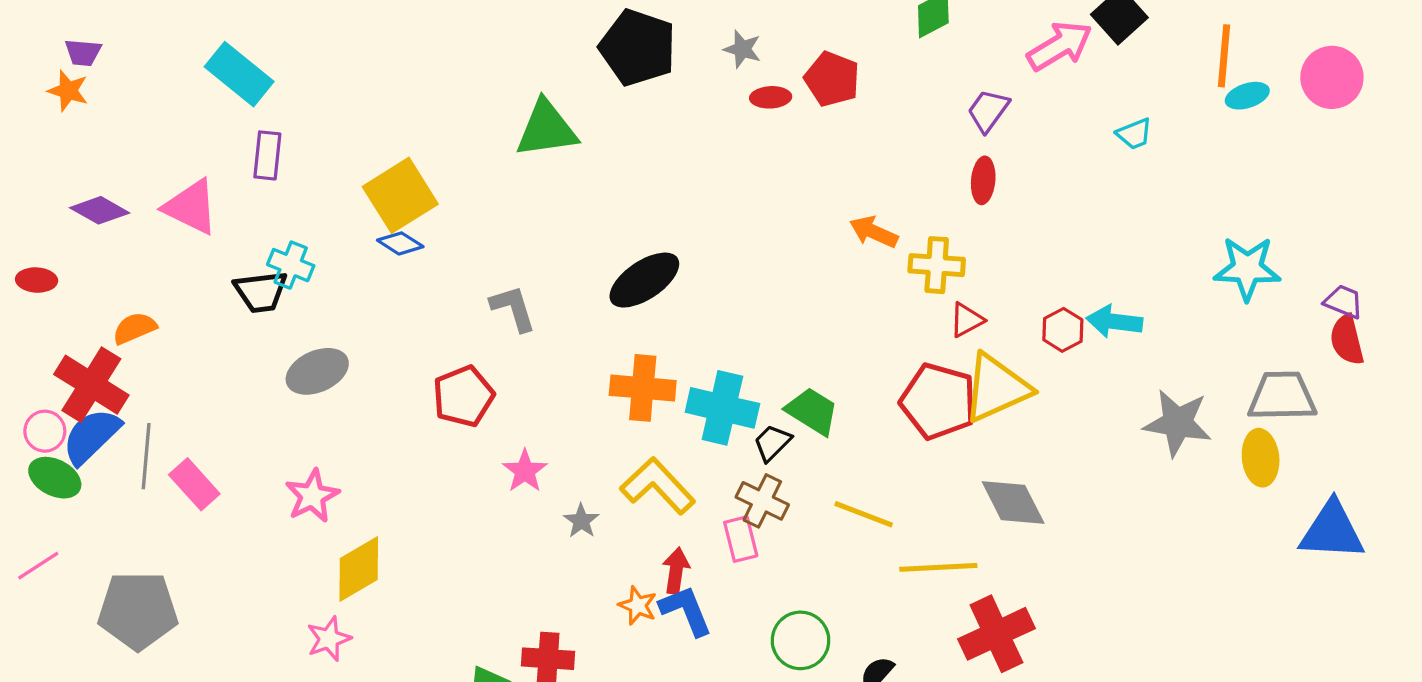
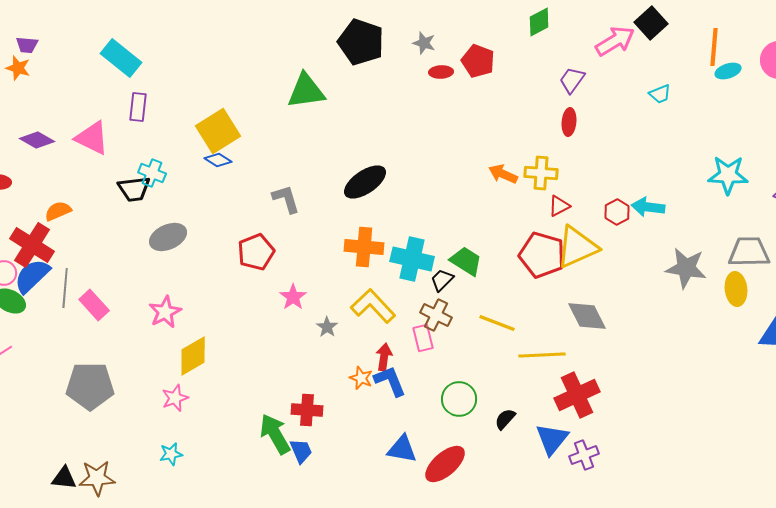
orange arrow: (874, 232) -> (503, 174), moved
gray pentagon: (138, 611) -> (90, 386), moved

